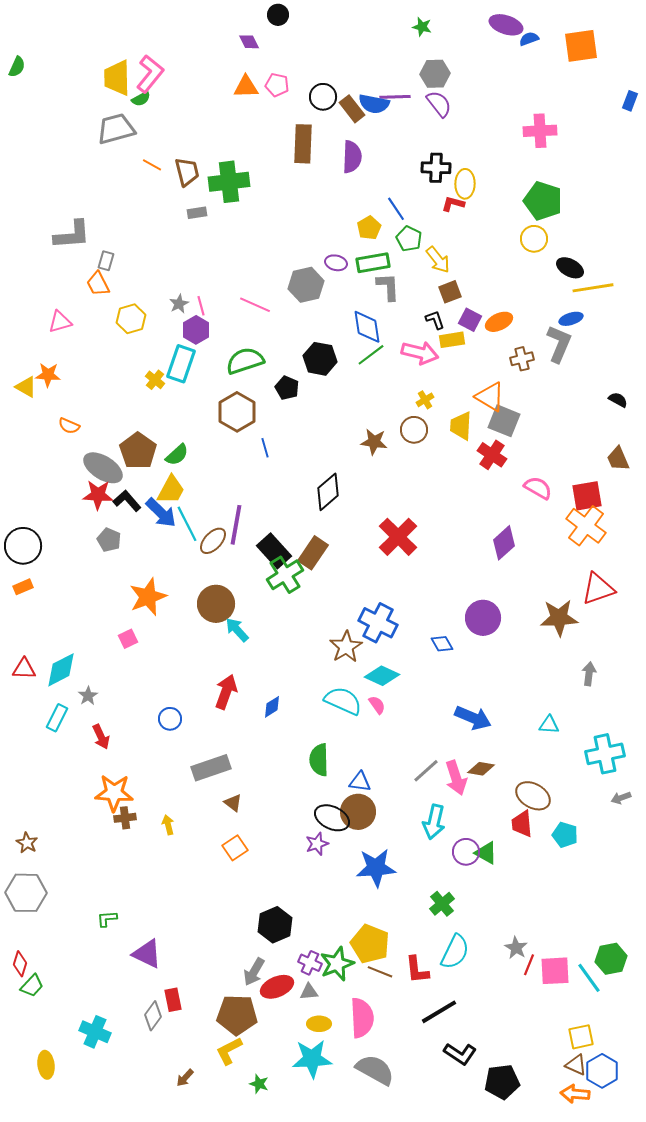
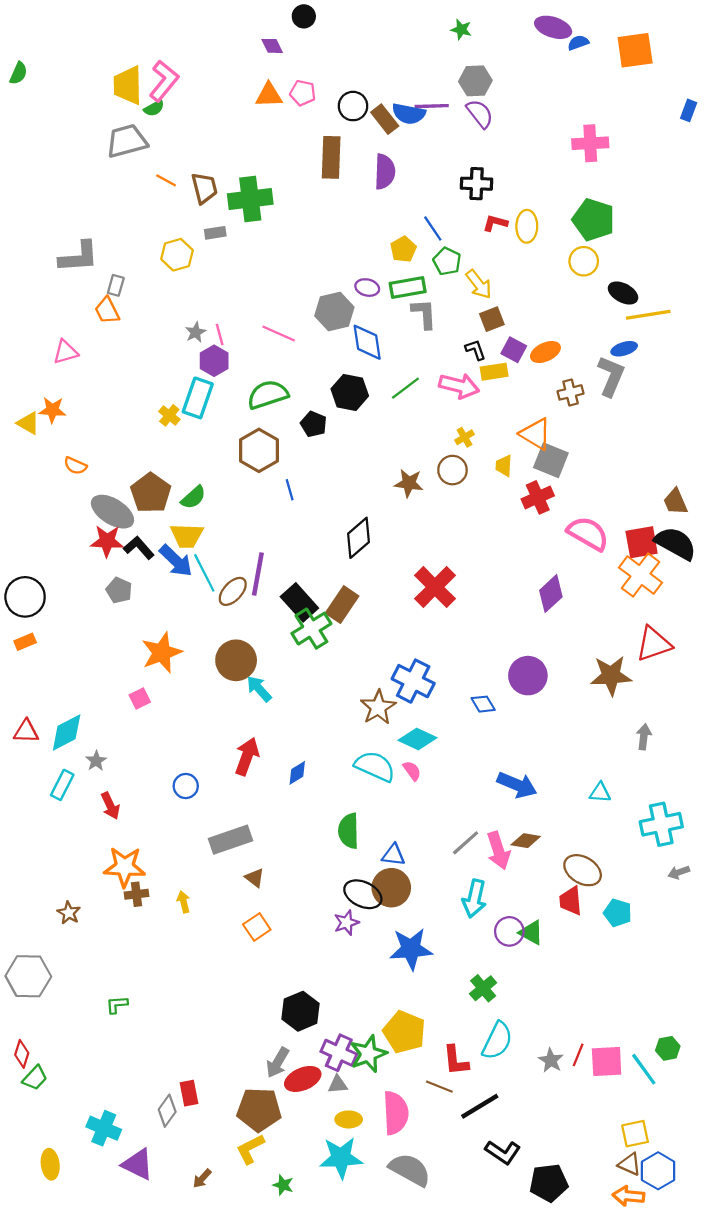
yellow ellipse: (465, 184) -> (527, 226), moved
yellow hexagon: (131, 319) -> (177, 255), moved
blue diamond: (367, 327) -> (367, 342), moved
black semicircle: (618, 400) -> (675, 543), moved, size x2.0
yellow trapezoid: (461, 426) -> (504, 466), size x0.7
red cross: (492, 455) -> (538, 497), turned 32
pink semicircle: (538, 488) -> (588, 533), size x1.4
yellow trapezoid: (171, 490) -> (187, 536), turned 64
brown star: (27, 843) -> (69, 913), moved
gray star: (516, 948) -> (551, 1060), moved
purple triangle: (147, 954) -> (138, 1164), moved
green hexagon: (611, 959) -> (668, 1048), size x0.7
purple cross: (310, 963) -> (339, 1053), size x1.4
brown line: (380, 972) -> (439, 1087), moved

